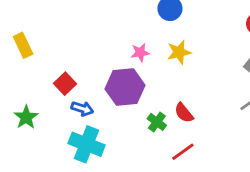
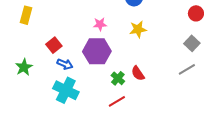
yellow rectangle: (23, 45) -> (26, 15), turned 36
pink star: (140, 53) -> (100, 24), moved
red line: (183, 152) -> (117, 101), moved

